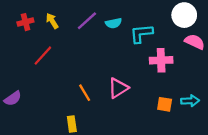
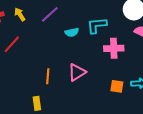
cyan semicircle: (114, 23) -> (72, 32), moved
orange line: (85, 93) -> (48, 76), turned 35

